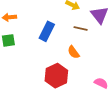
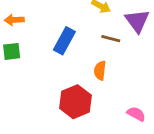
orange semicircle: (73, 52) -> (100, 71), turned 40

